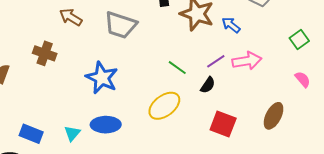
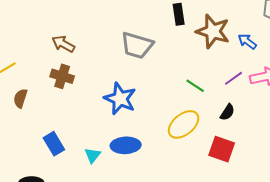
brown arrow: (71, 17) -> (63, 44), moved
black semicircle: (208, 85) -> (227, 112), moved
red square: (223, 124) -> (222, 149), moved
blue rectangle: (31, 134) -> (54, 144), moved, turned 40

